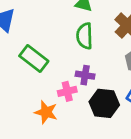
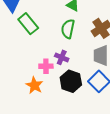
green rectangle: (34, 59) -> (28, 24), moved
orange star: (46, 112) -> (34, 85), moved

